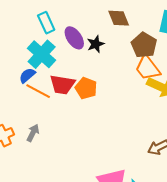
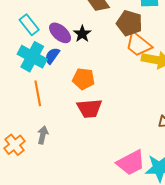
blue semicircle: (27, 75) -> (52, 56), moved
red trapezoid: (62, 85) -> (89, 108), moved
orange line: (38, 91) -> (38, 93), turned 65

